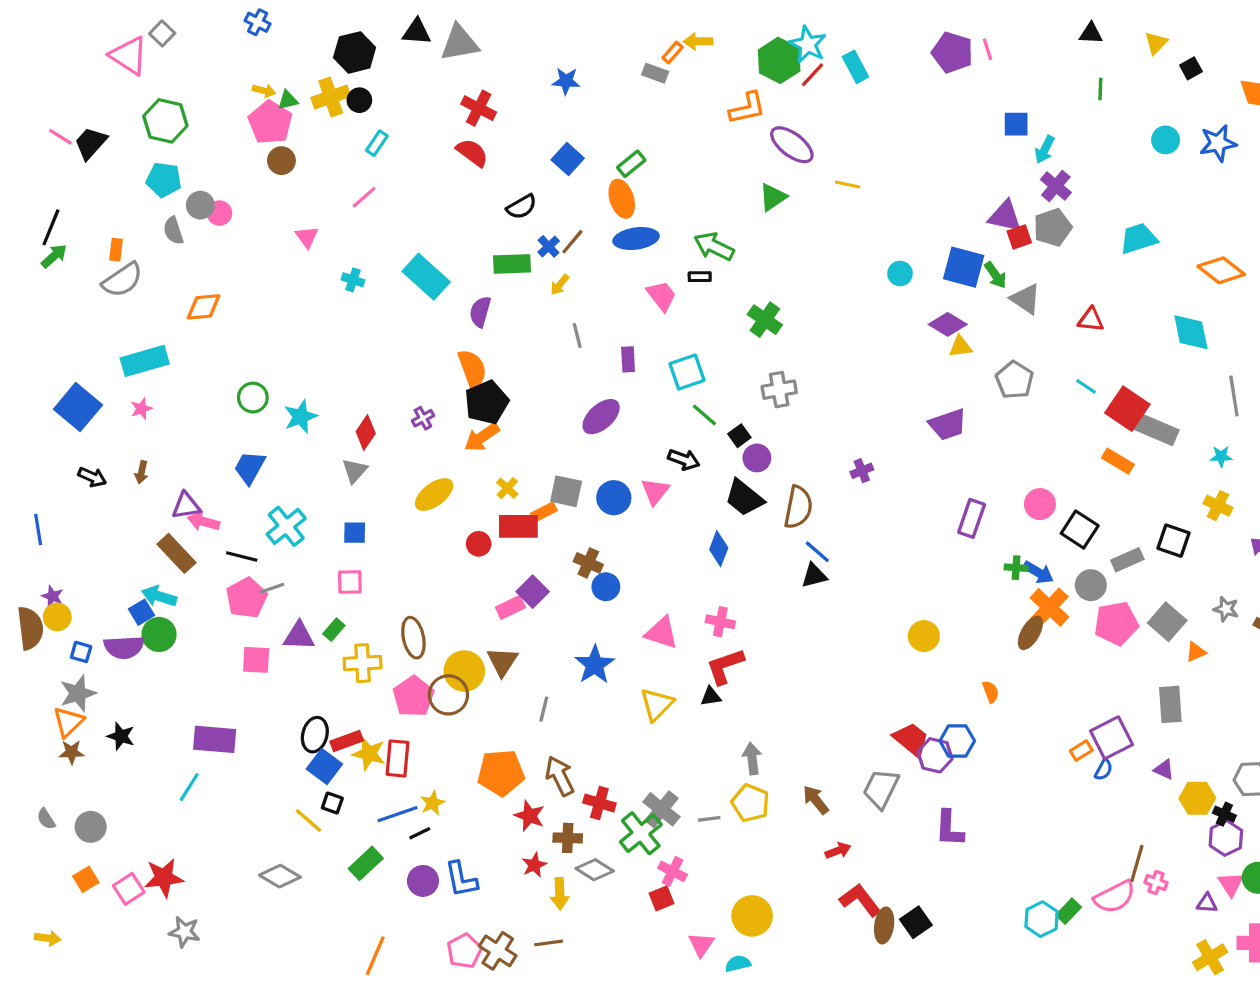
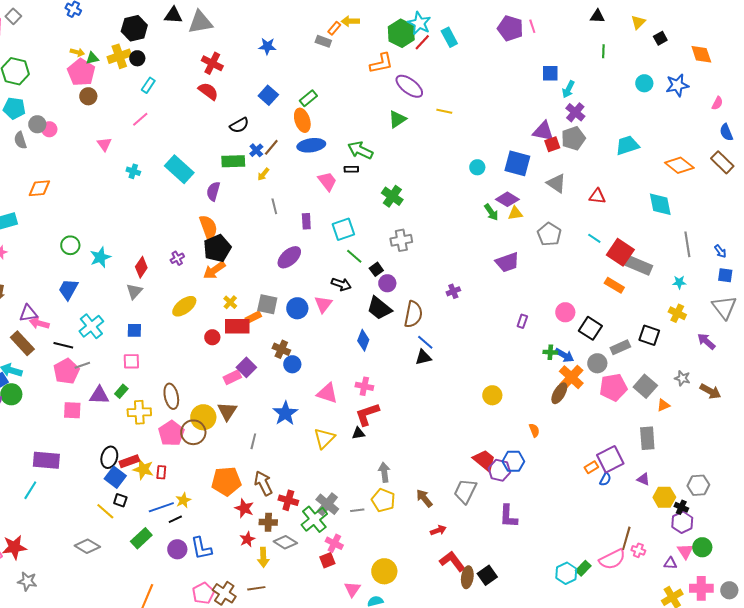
green arrow: (995, 275) -> (491, 212), moved
purple rectangle: (972, 518) -> (522, 321), size x0.6
red rectangle: (398, 758) -> (161, 472), size x0.6

